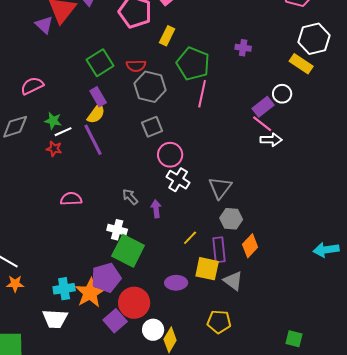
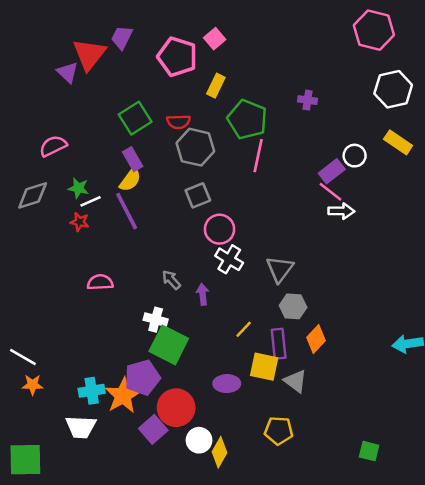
yellow rectangle: (301, 64) -> (398, 142), moved

